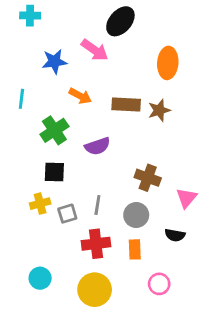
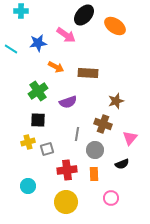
orange ellipse: (168, 63) -> (115, 26), moved, turned -60
cyan line: (21, 99) -> (11, 49), moved, turned -64
brown star: (159, 110) -> (116, 101), moved
gray line: (97, 205) -> (77, 134), moved
black semicircle: (175, 235) -> (122, 164), turned -32
cyan circle: (40, 278) -> (28, 186), moved

